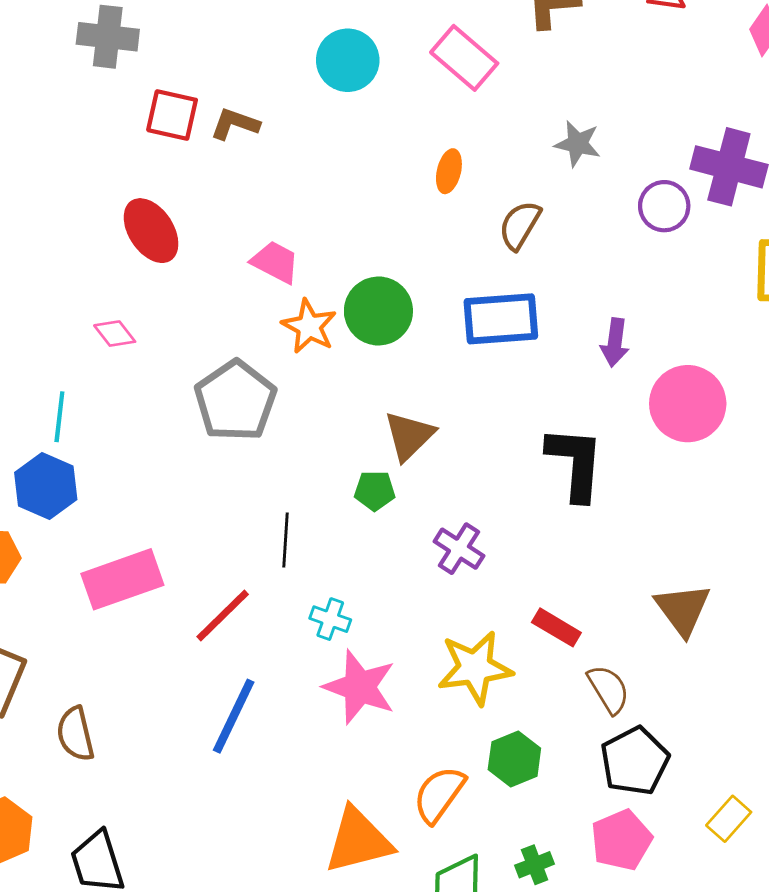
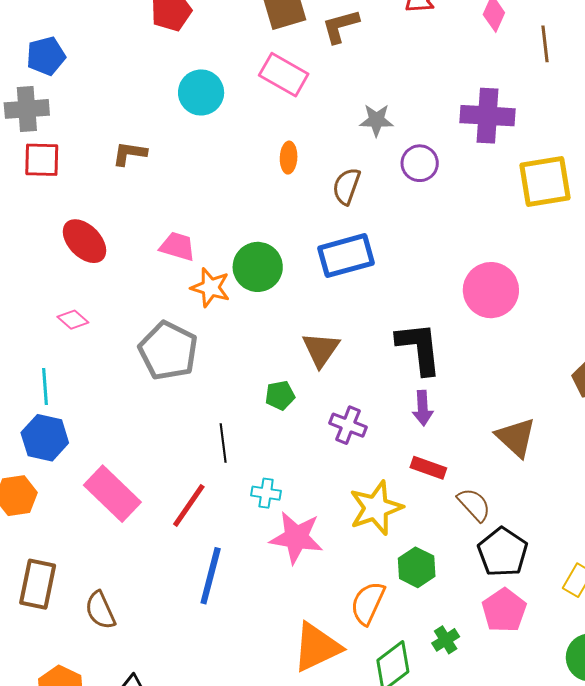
red square: (172, 115) -> (42, 160), moved
purple circle: (664, 206) -> (420, 163), moved
purple arrow: (615, 342) -> (423, 408), moved
brown triangle: (409, 436) -> (321, 349), moved
pink rectangle: (122, 579) -> (112, 494), turned 74

